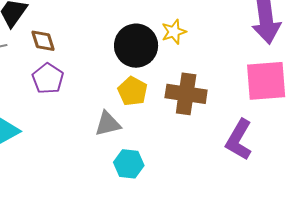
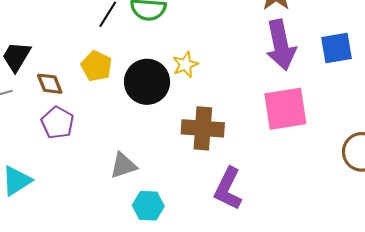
yellow pentagon: (133, 91) -> (97, 66), moved
purple L-shape: (239, 140) -> (228, 189), moved

